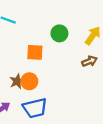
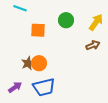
orange square: (35, 52) -> (38, 30), moved

